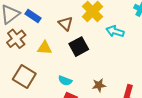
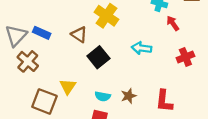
cyan arrow: (115, 31) -> (142, 48), moved
yellow triangle: (45, 48) -> (68, 87), moved, turned -49
cyan semicircle: (65, 81) -> (103, 96), moved

